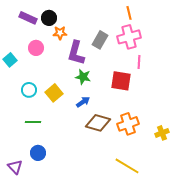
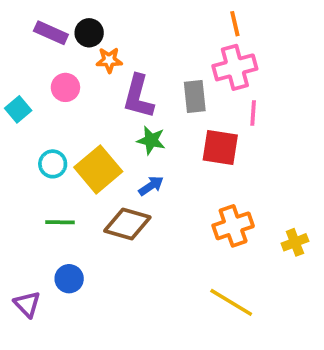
gray rectangle: (100, 40) -> (195, 97), moved, turned -36
yellow square: (54, 93) -> (98, 169), size x1.4
brown diamond: (98, 123) -> (127, 224), moved

